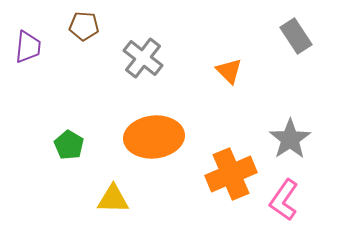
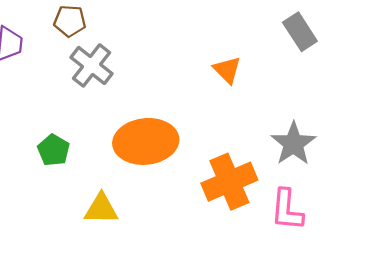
gray cross: (143, 58) -> (92, 65), moved
pink L-shape: (284, 200) -> (287, 210), turned -30

